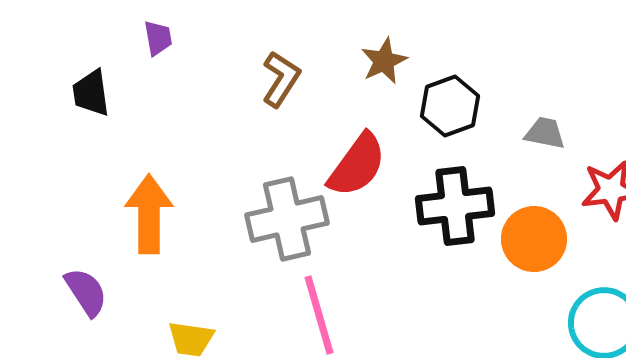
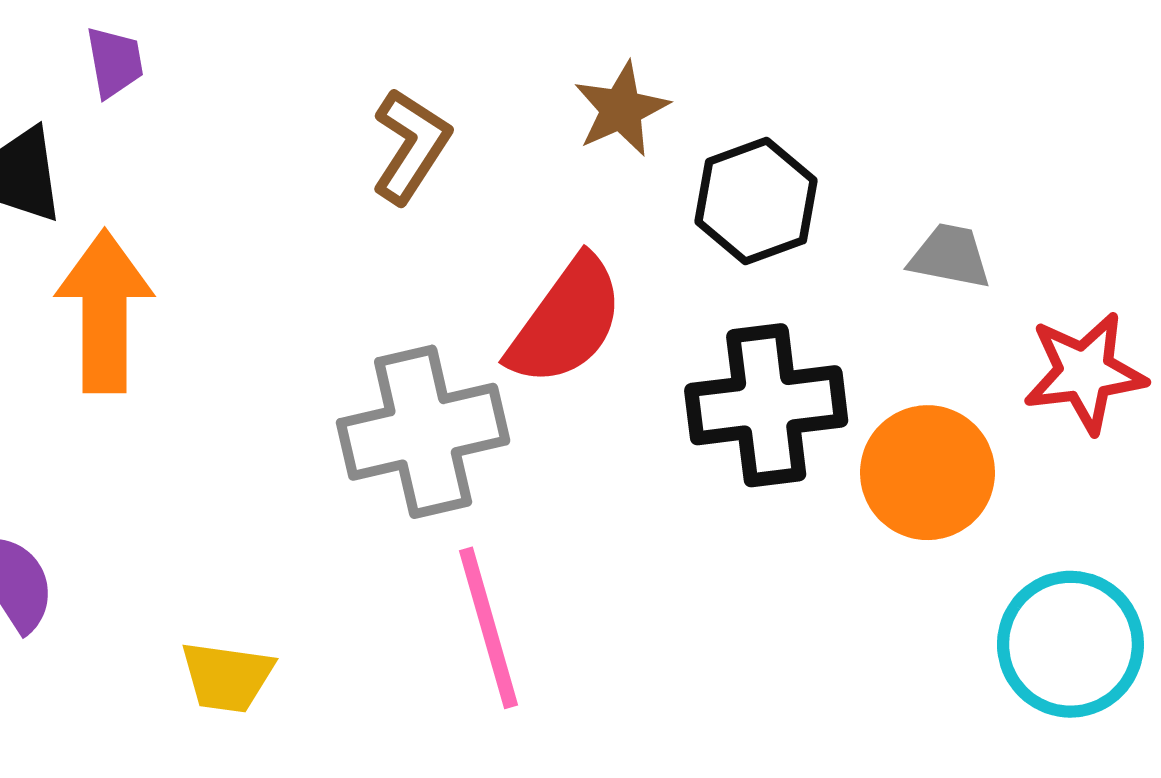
purple trapezoid: (158, 38) -> (115, 62), moved
orange arrow: (149, 214) -> (105, 311), moved

